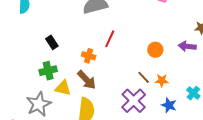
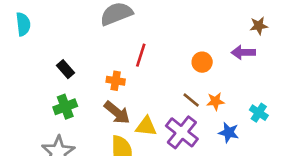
yellow triangle: (63, 88) -> (146, 126), moved

